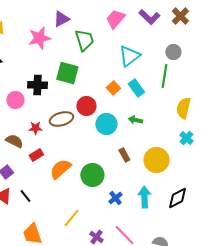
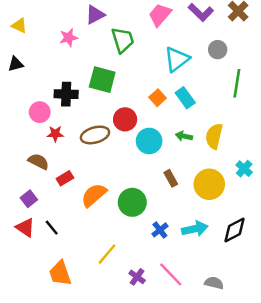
pink star: (39, 38) -> (69, 38), size x0.7
gray circle: (173, 52) -> (218, 50), moved
green line: (164, 76) -> (237, 83), moved
yellow semicircle: (183, 108) -> (214, 136), moved
red star: (35, 128) -> (55, 134), moved
cyan cross: (186, 138) -> (244, 169), moved
cyan arrow: (144, 197) -> (195, 229), turned 80

